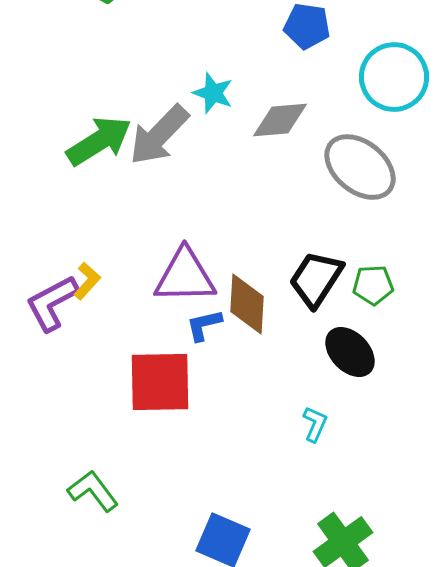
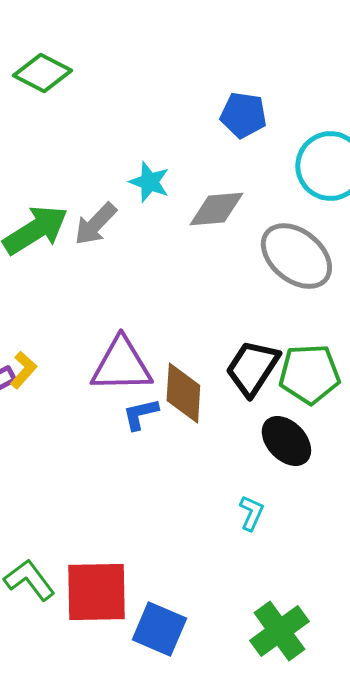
gray arrow: (159, 135) -> (95, 224), size x0.7
green pentagon: (373, 285) -> (309, 374), size x1.5
red square: (160, 382) -> (96, 592), moved

